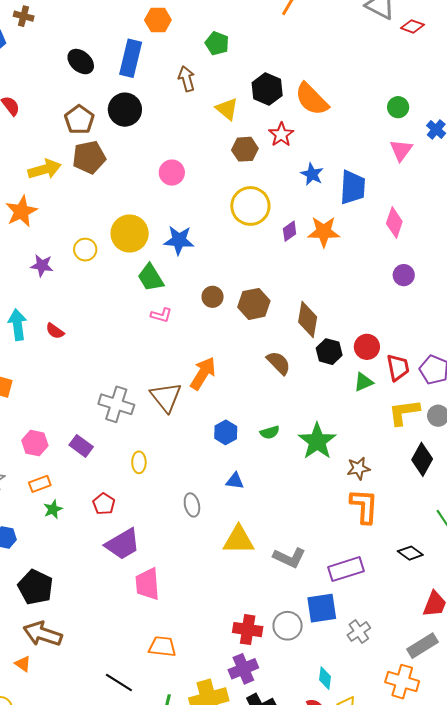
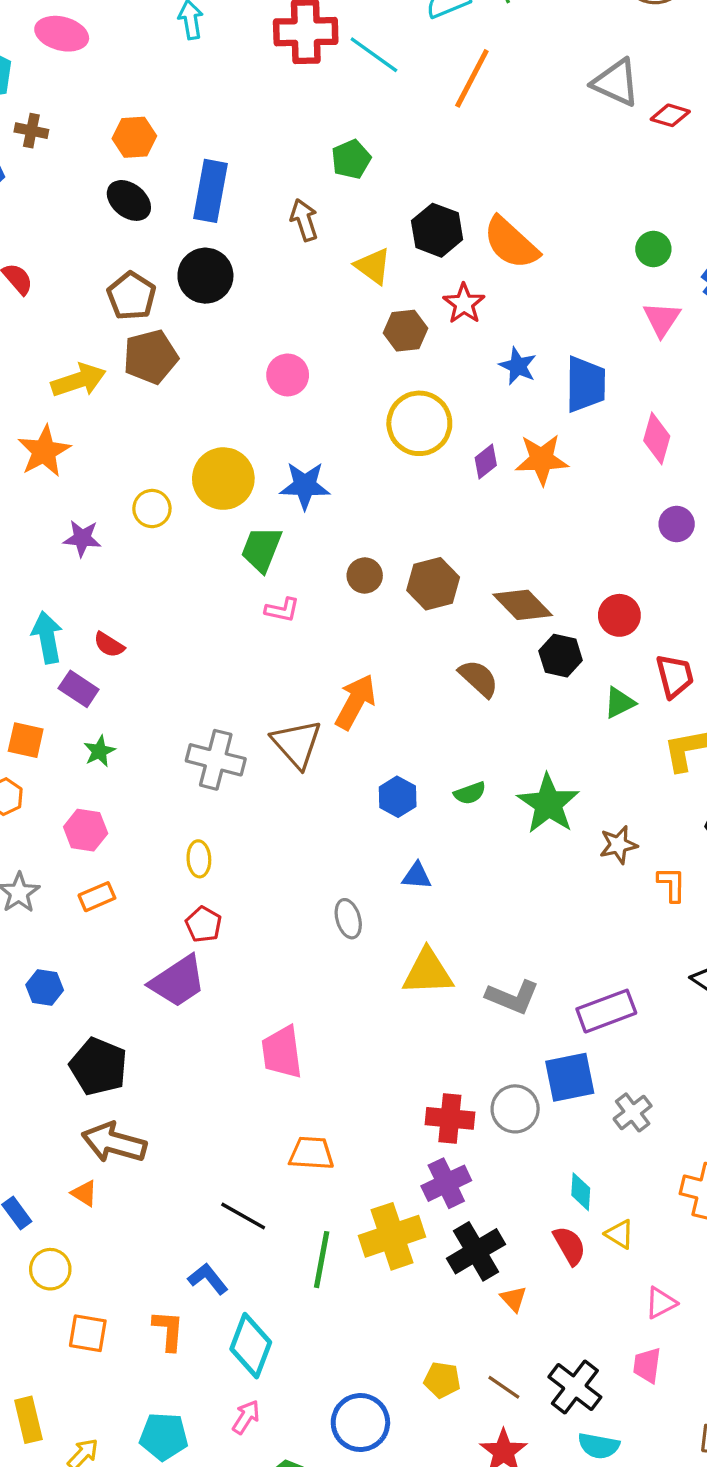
orange hexagon: (158, 20) -> (134, 137), moved
green pentagon: (217, 43) -> (351, 159), turned 30
green trapezoid: (151, 278) -> (261, 549), turned 56
brown diamond: (308, 320) -> (523, 605), turned -51
red circle: (367, 347) -> (619, 615), moved
purple rectangle: (81, 446) -> (79, 689), moved
yellow ellipse: (139, 462) -> (199, 859), moved
orange L-shape: (364, 506) -> (672, 884), moved, size x0.6
green star: (53, 509) -> (99, 751), moved
purple trapezoid: (123, 544) -> (178, 981), moved

